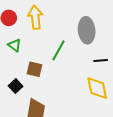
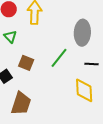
green line: (59, 50) -> (59, 58), moved

